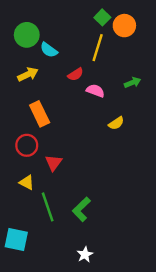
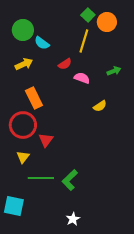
red circle: (27, 145) -> (23, 125), size x1.4
yellow triangle: (27, 183) -> (23, 157), turned 40
green line: (48, 207) -> (41, 178), turned -70

